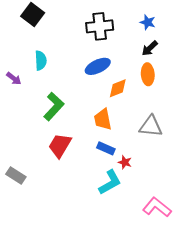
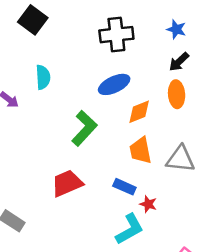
green L-shape: (54, 106) -> (84, 128), moved
orange trapezoid: (103, 119) -> (141, 150), moved
red trapezoid: (60, 145) -> (67, 183), turned 36

